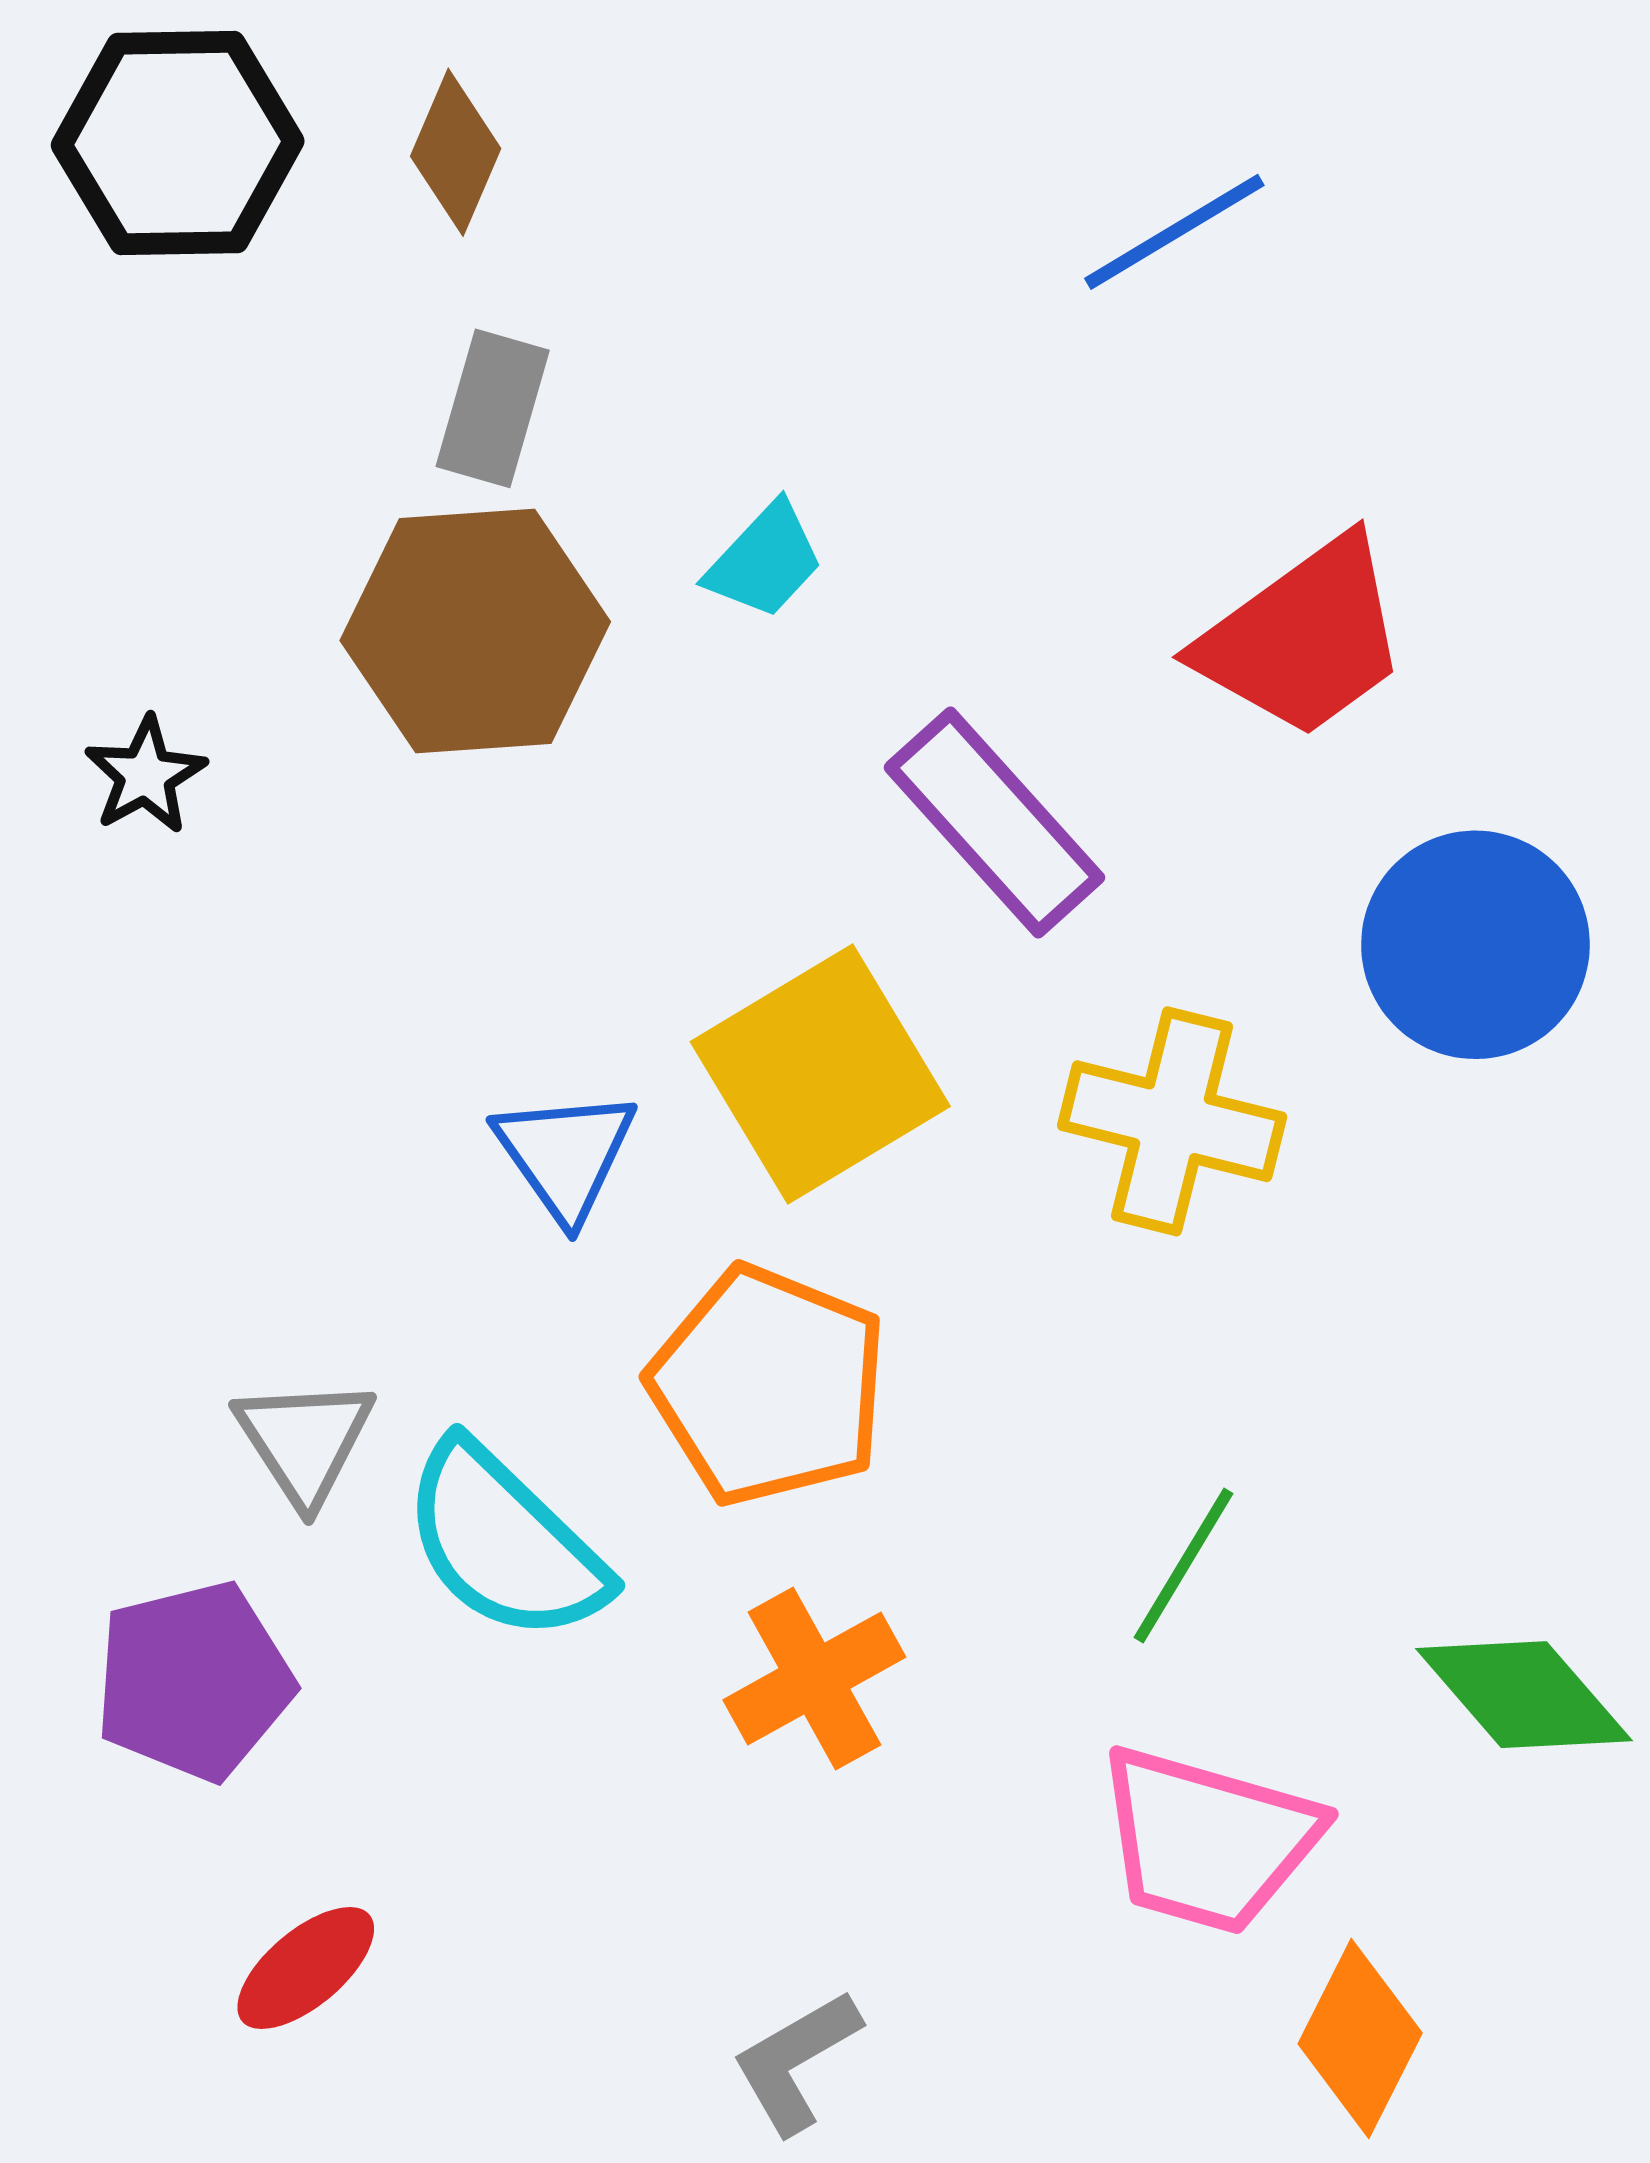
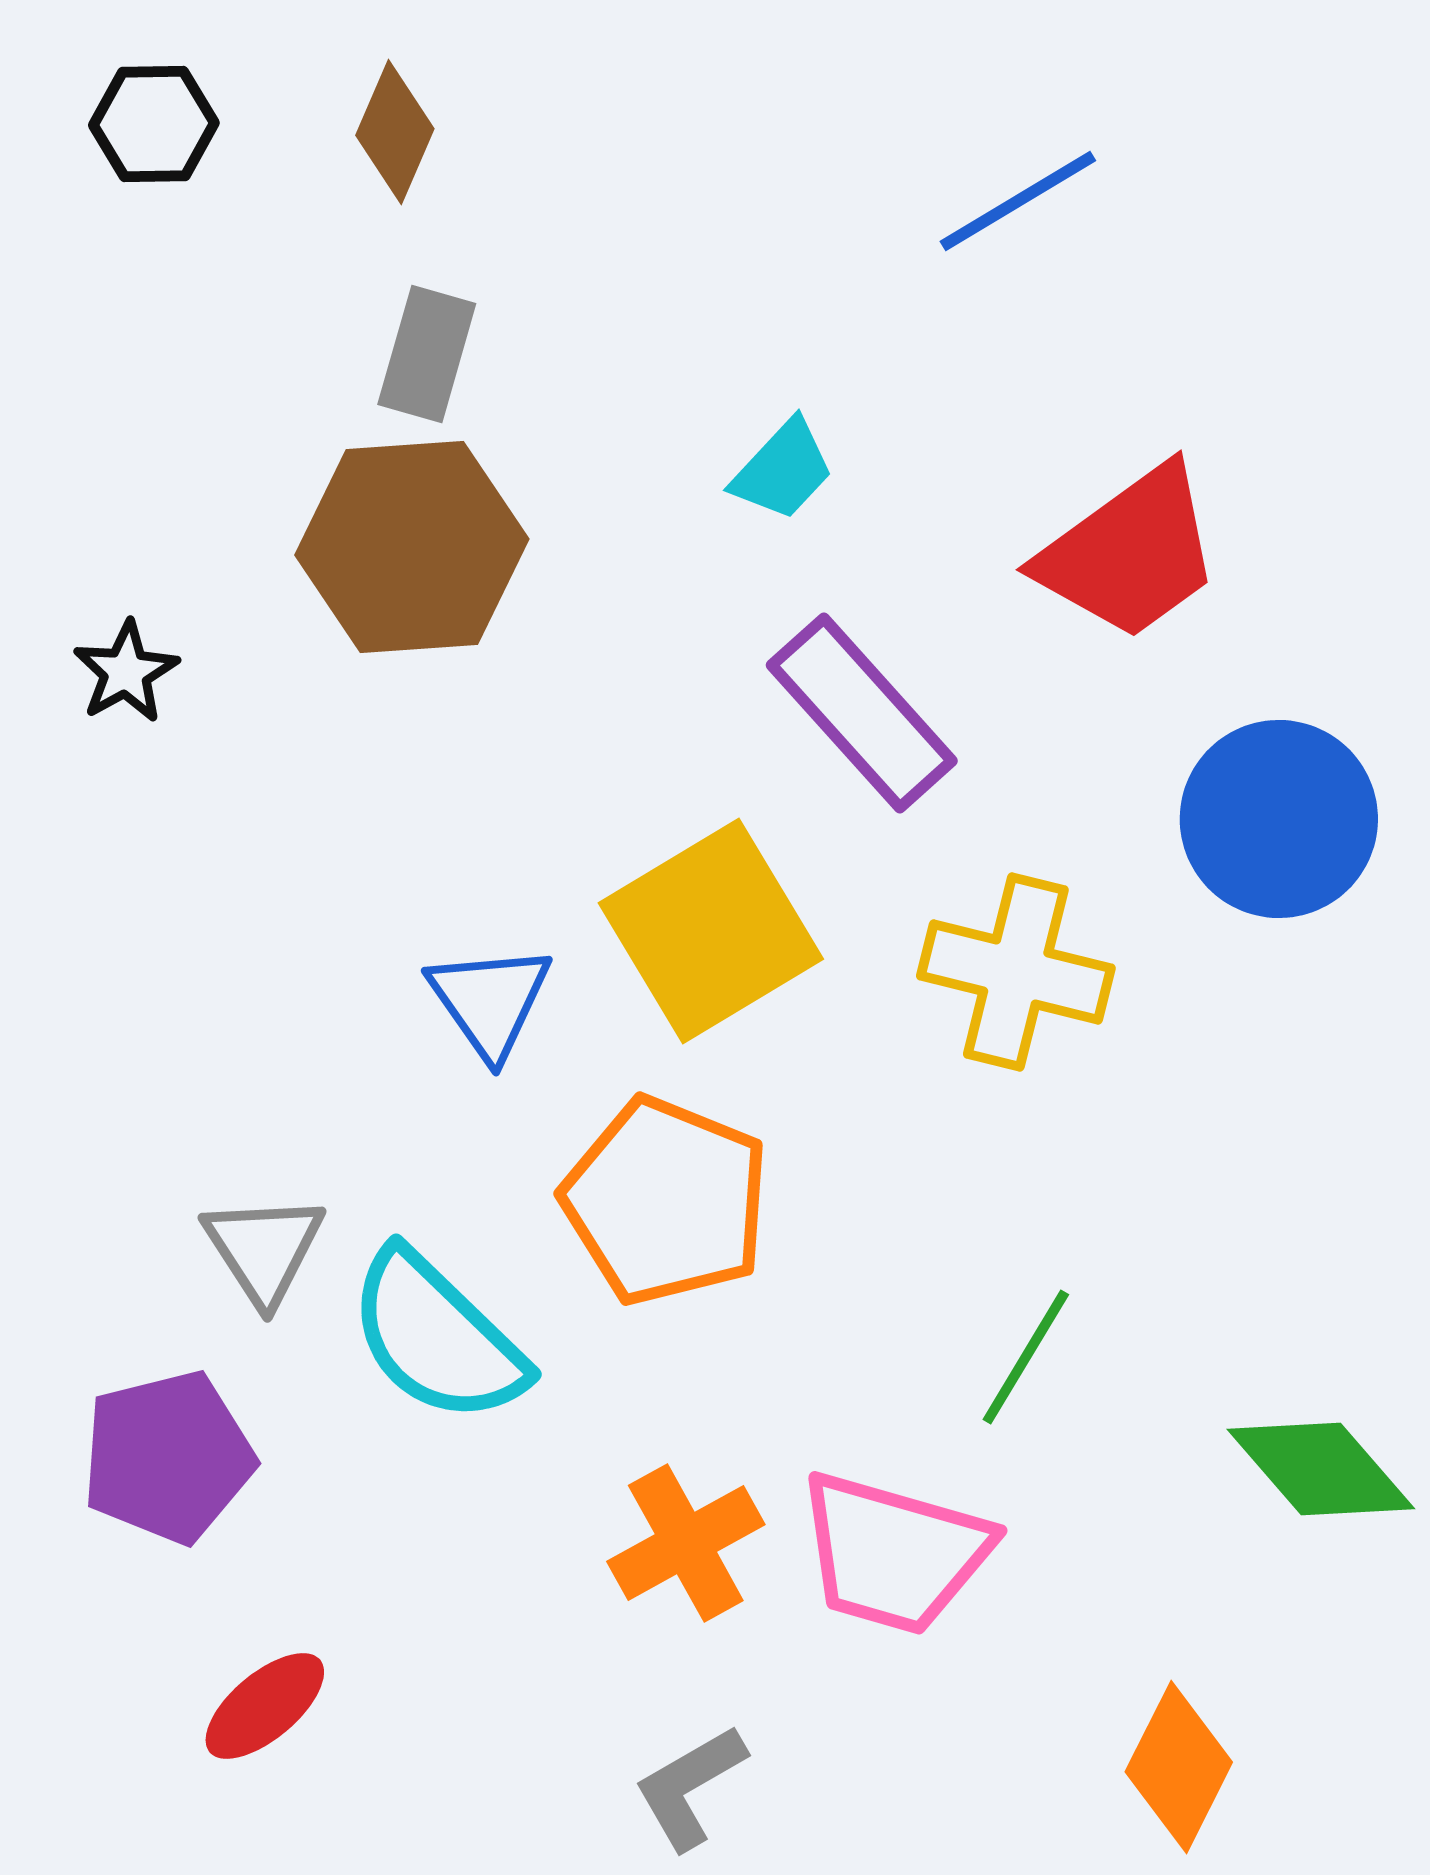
black hexagon: (178, 143) -> (154, 124), size x0.6
cyan trapezoid: (765, 561) -> (783, 470), moved
orange cross: (814, 1678) -> (686, 1543), moved
pink trapezoid: (1208, 1840) -> (894, 1553), moved

